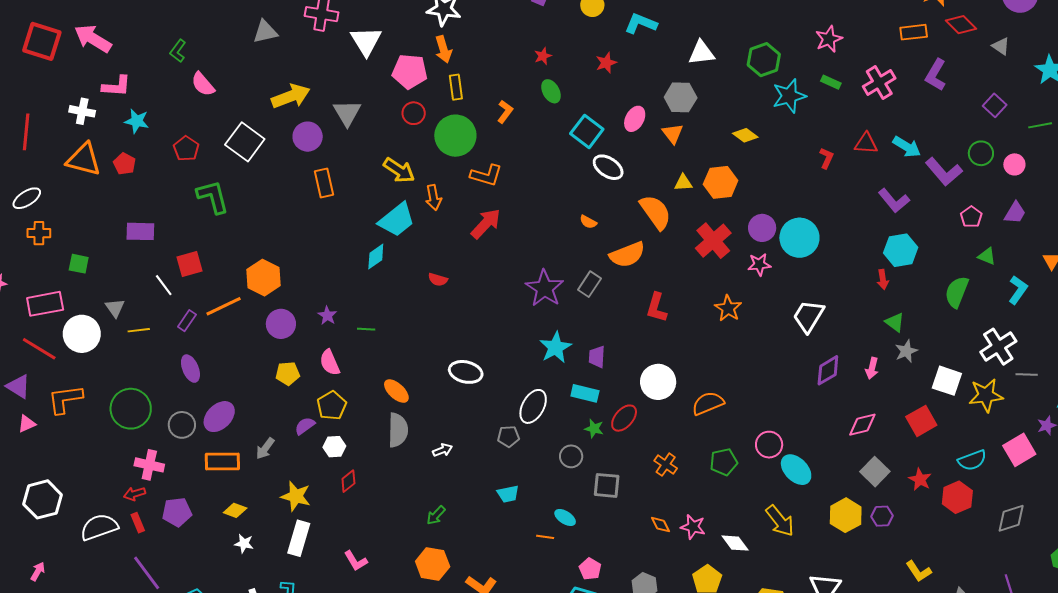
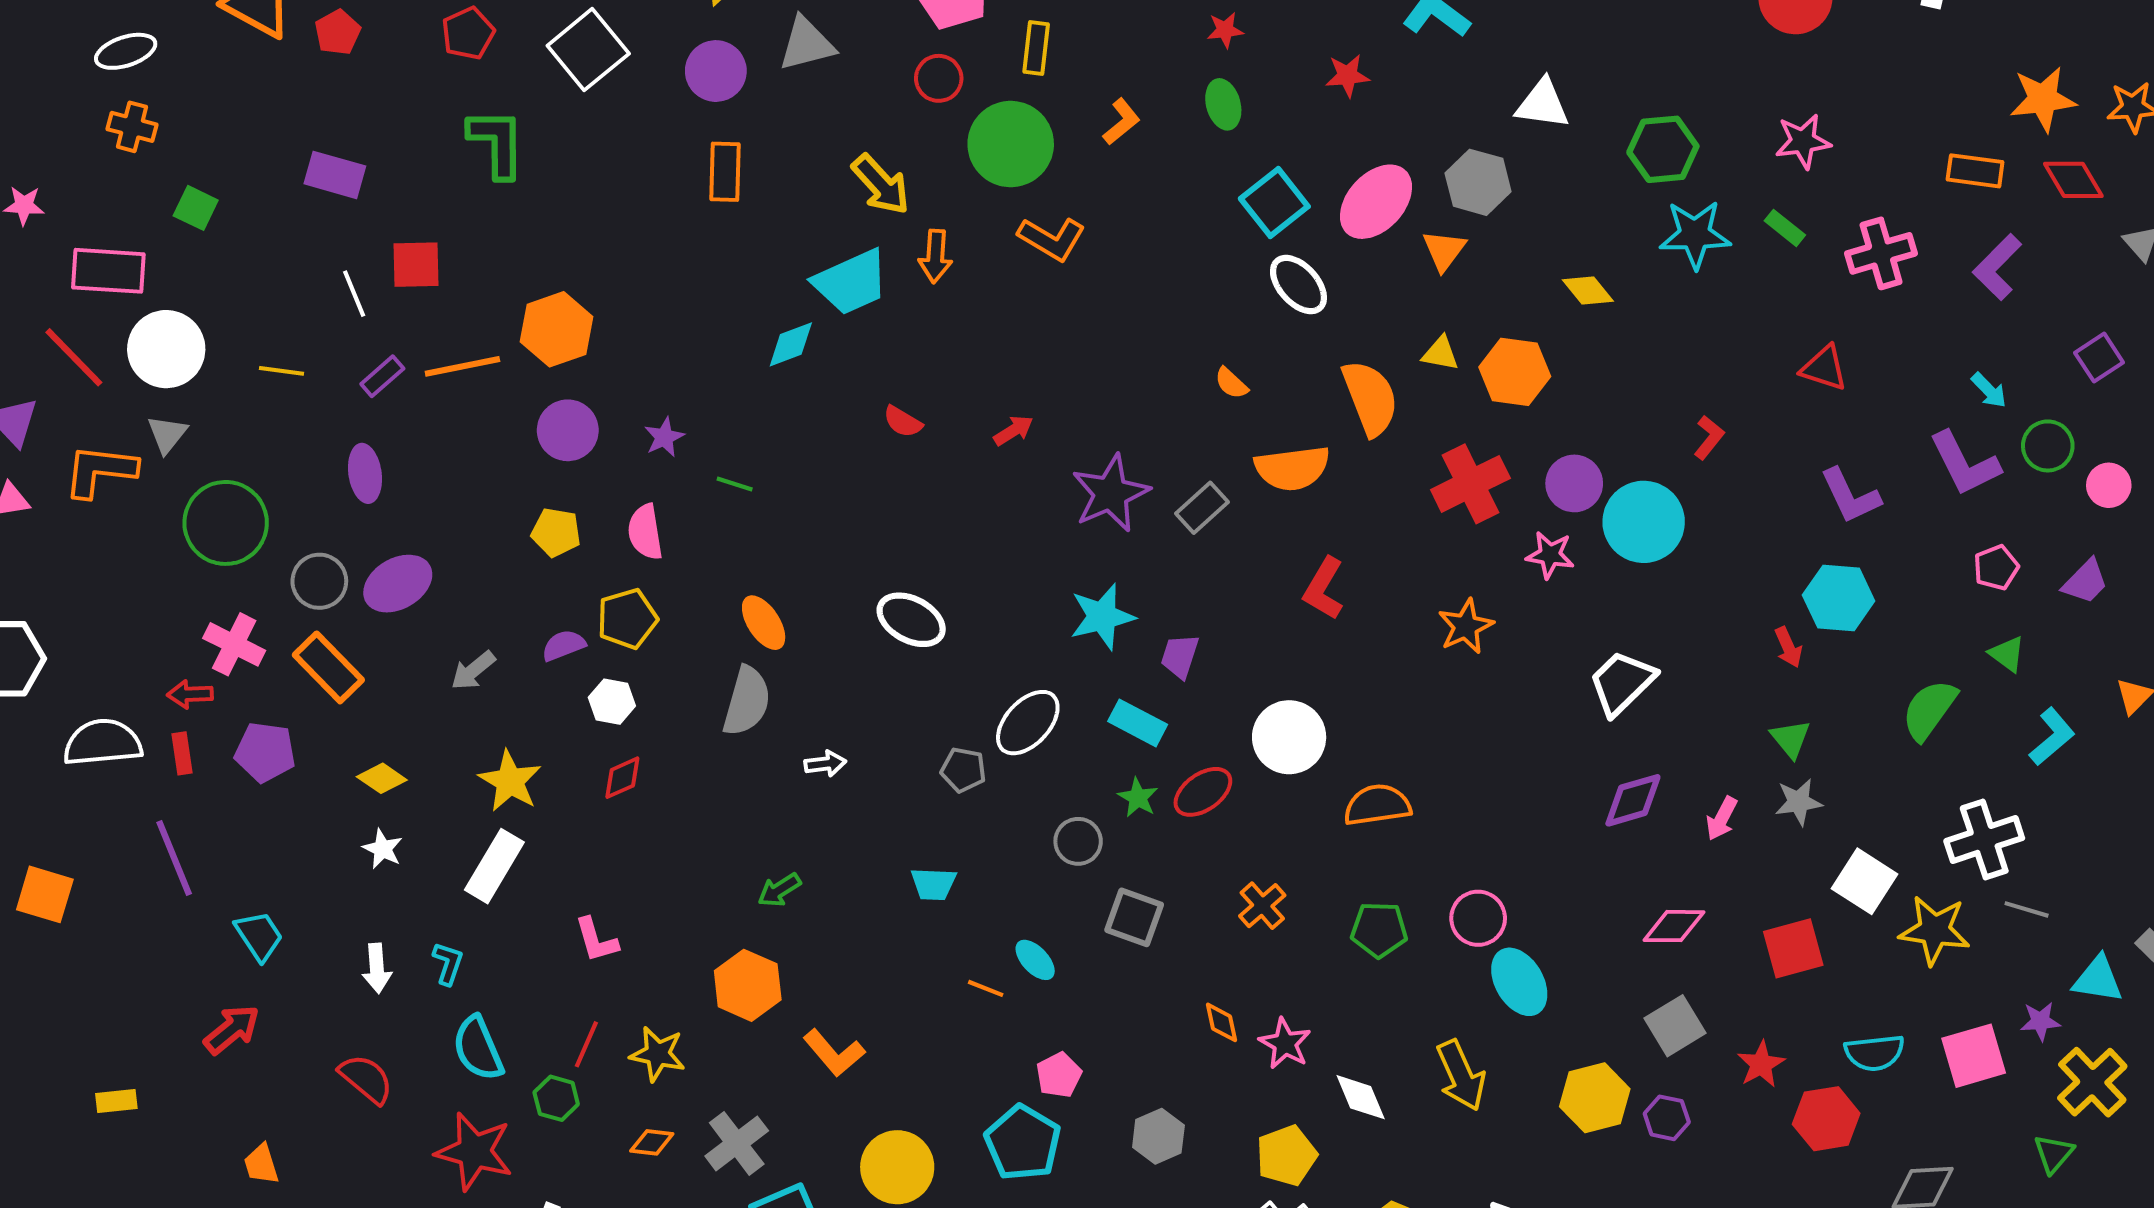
gray triangle: (347, 113) -> (807, 44), turned 32
pink ellipse: (635, 119) -> (1376, 202), size x1.5
cyan arrow: (907, 147) -> (1989, 390), moved, size x0.7
red L-shape: (826, 158) -> (1709, 437), moved
red arrow: (486, 224) -> (1013, 430), moved, size x0.6
red arrow: (883, 279) -> (1788, 647), turned -30
gray triangle: (115, 308) -> (167, 434), moved
orange rectangle: (222, 461) -> (328, 667), moved, turned 32

